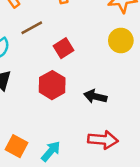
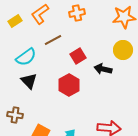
black arrow: (95, 96) -> (103, 69), moved

